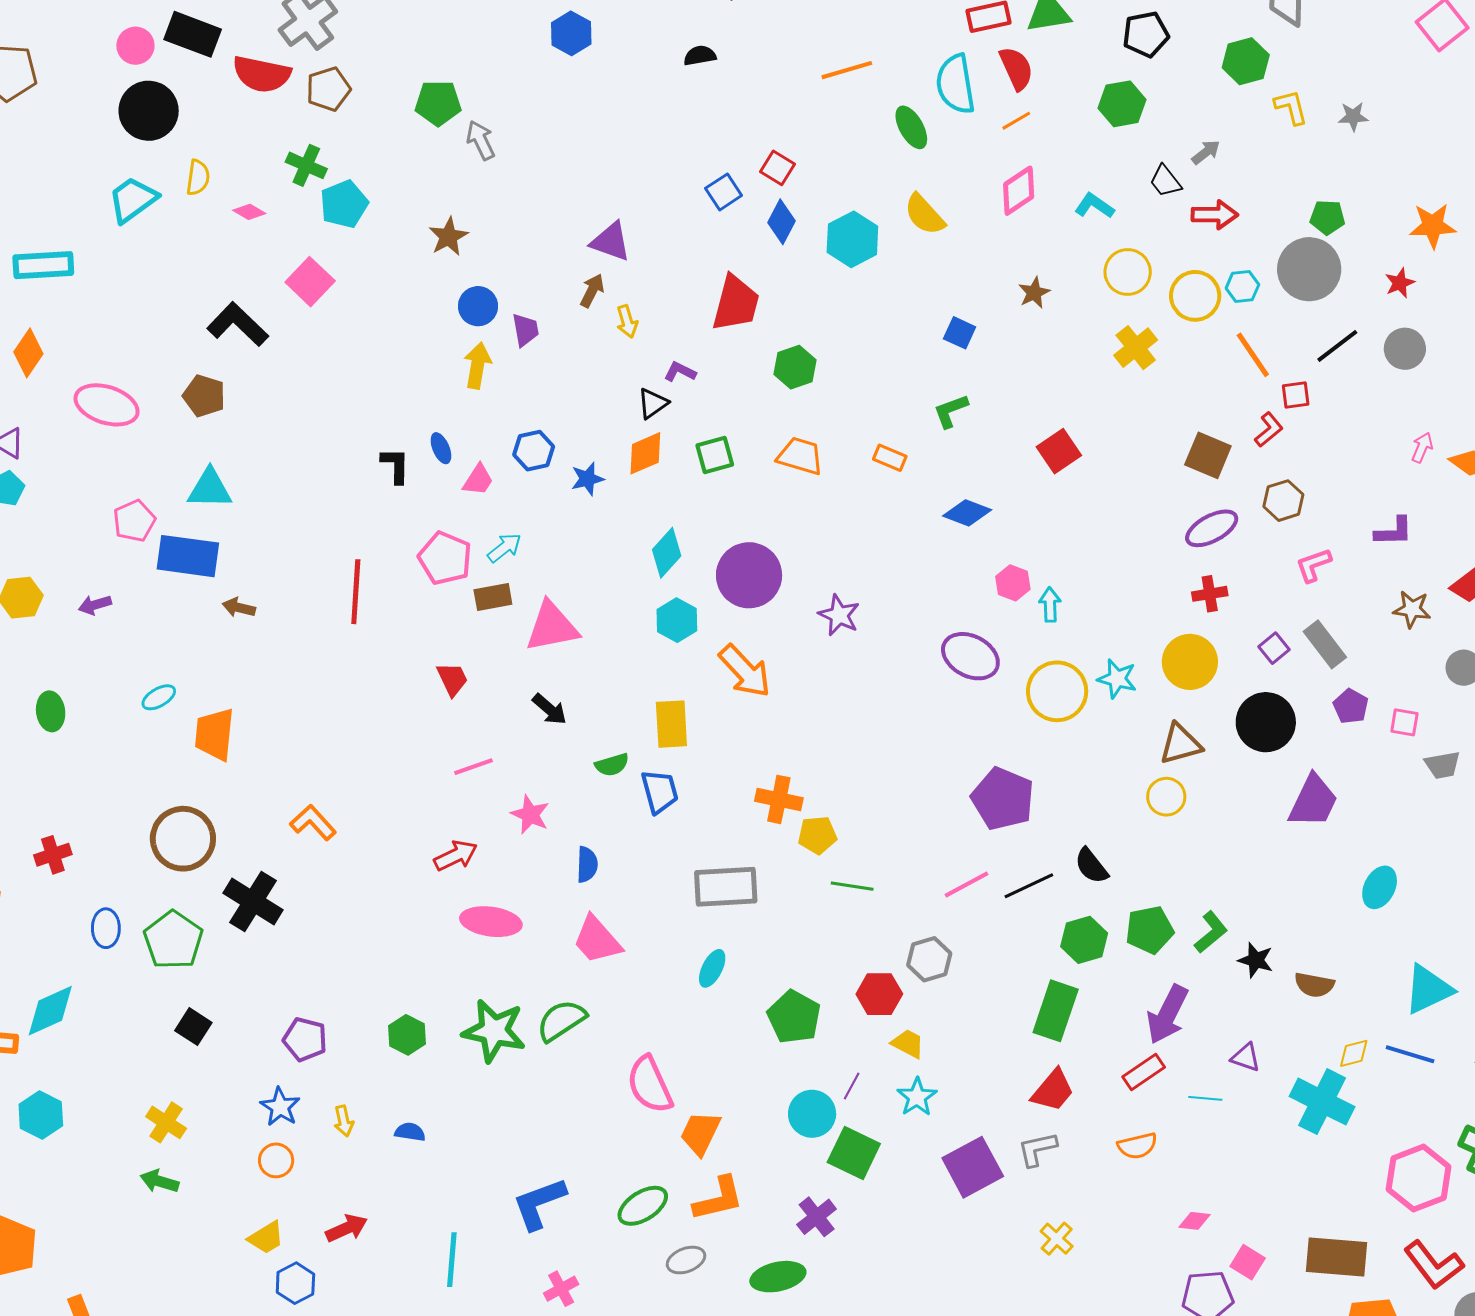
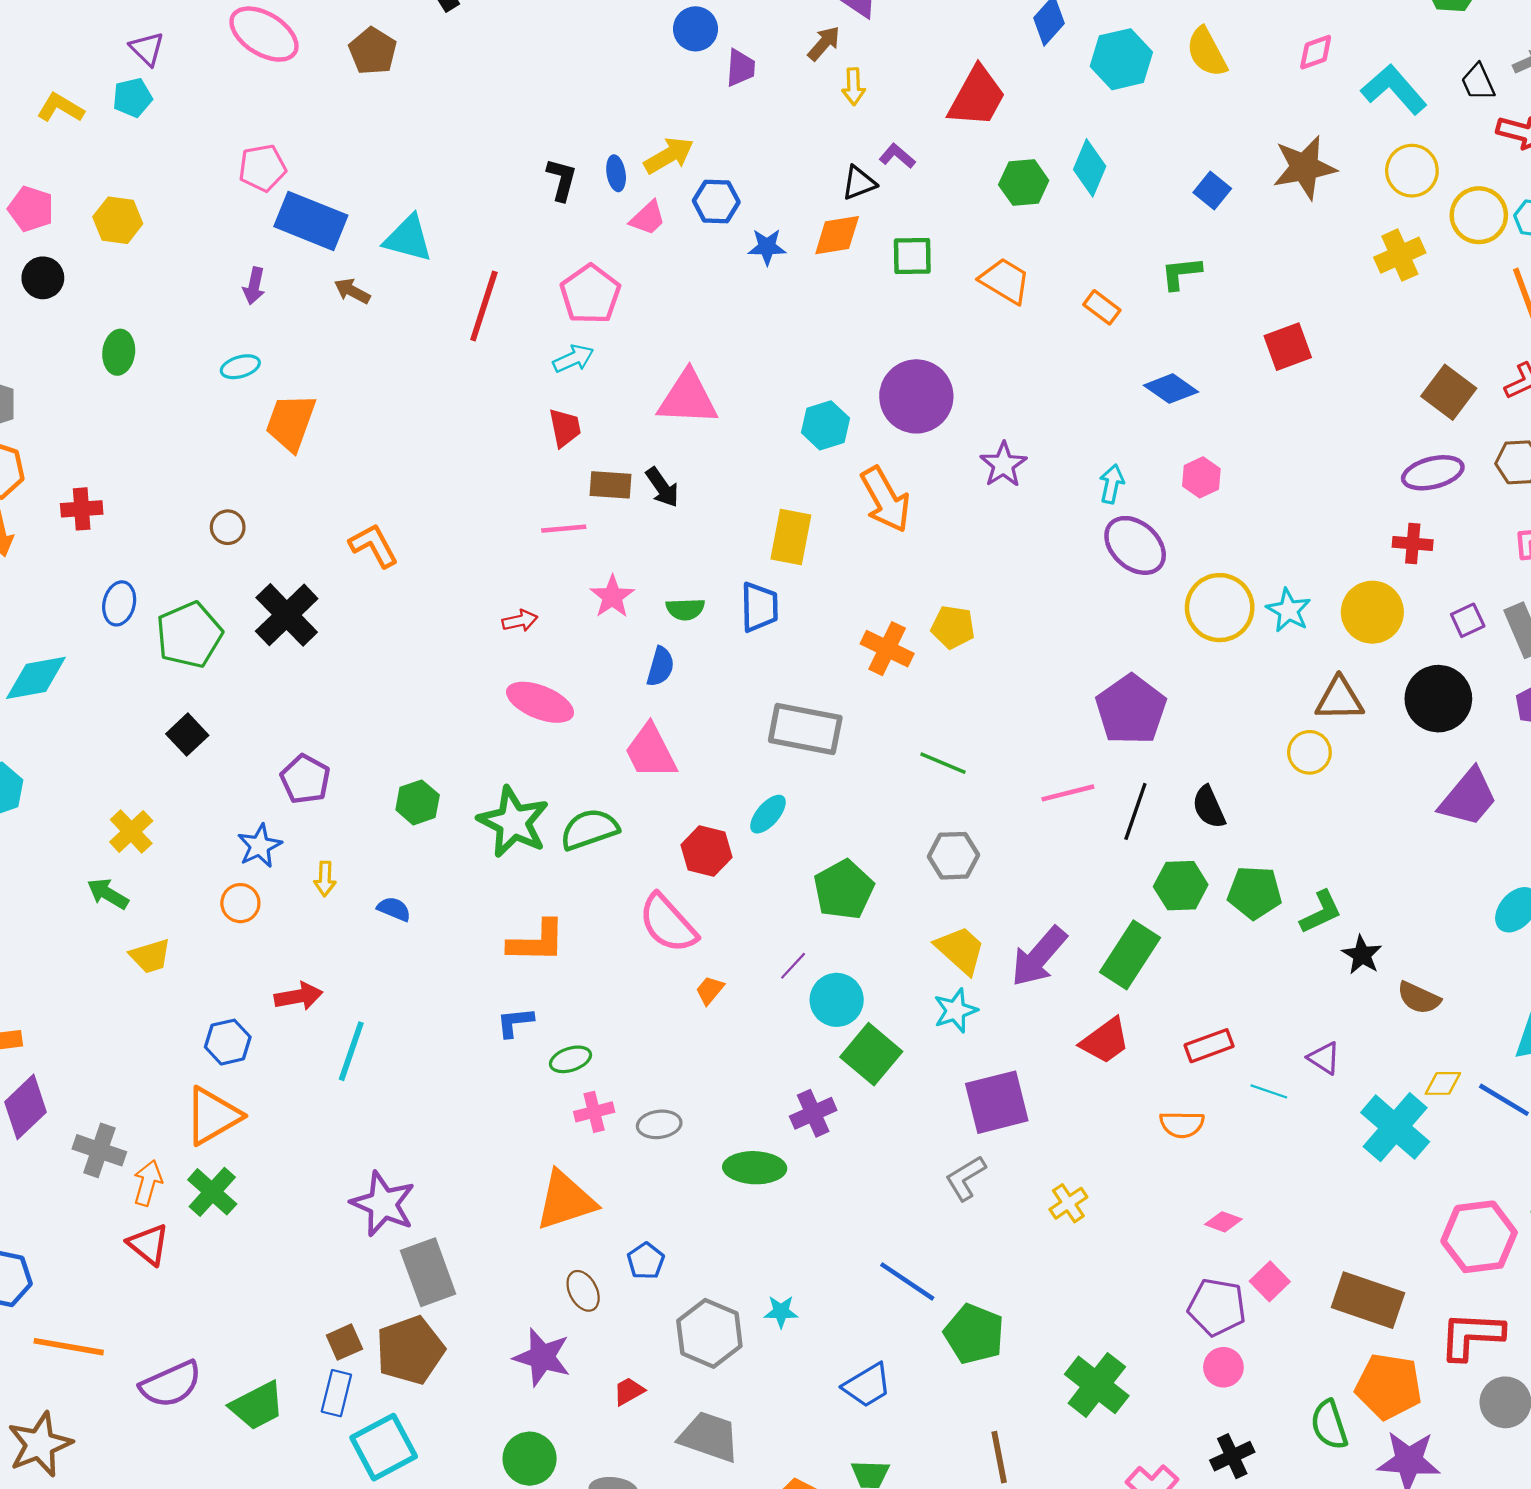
pink diamond: (1019, 191) -> (1316, 52), size x0.7
cyan L-shape: (1094, 206) -> (1394, 89), size x1.5
brown star: (1034, 293) -> (1304, 167), size x1.8
yellow arrow: (477, 365) -> (669, 155), moved, turned 36
cyan triangle: (210, 489) -> (408, 238), moved
cyan arrow: (504, 548) -> (573, 359), moved
cyan diamond: (667, 553) -> (1090, 168), moved, turned -33
brown rectangle: (493, 597) -> (610, 485), moved
purple arrow: (95, 605) -> (254, 286), moved, turned -76
cyan arrow: (1050, 605) -> (1112, 484), moved
green semicircle: (612, 765) -> (685, 609), moved
yellow pentagon: (817, 835) -> (953, 627), moved
brown circle: (183, 839) -> (228, 527), size x0.5
red arrow: (456, 856) -> (520, 621), size x0.7
black line: (1029, 886) -> (1135, 811), turned -60
gray hexagon: (929, 959) -> (954, 856), moved
red hexagon: (879, 994) -> (707, 851), moved
purple arrow: (1167, 1015) -> (1039, 957), moved
yellow trapezoid: (908, 1044) -> (960, 950), size x1.4
pink semicircle: (650, 1085) -> (668, 923), turned -32
purple line: (852, 1086) -> (793, 966), moved
orange trapezoid: (700, 1133) -> (710, 990), size x0.6
gray L-shape: (1037, 1149) -> (966, 1178), moved, turned -33
orange L-shape: (718, 1199) -> (537, 942), moved
blue L-shape: (539, 1203) -> (515, 1022), size x0.6
green ellipse: (643, 1206) -> (570, 1059), moved, size x0.7
yellow trapezoid: (266, 1238) -> (150, 956), moved
cyan line: (452, 1260) -> (351, 1051), moved
red L-shape: (1434, 1265) -> (1472, 1336), turned 116
pink cross: (561, 1289) -> (594, 1112), moved

